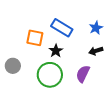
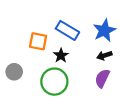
blue star: (96, 28) -> (104, 30), size x1.5
purple semicircle: (83, 74) -> (102, 78), moved

